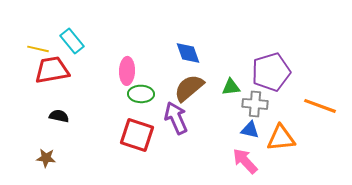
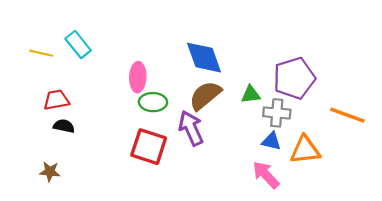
blue diamond: (188, 53) -> (204, 58), size x1.4
red trapezoid: (52, 70) -> (56, 100), moved, size x0.7

